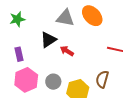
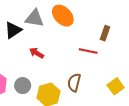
black triangle: (48, 40) -> (13, 30), moved

